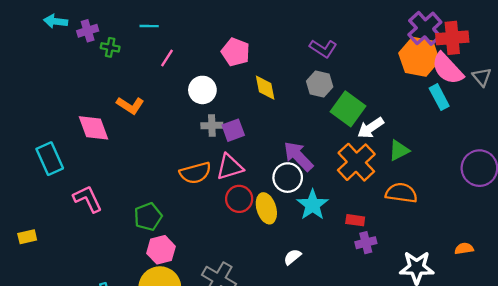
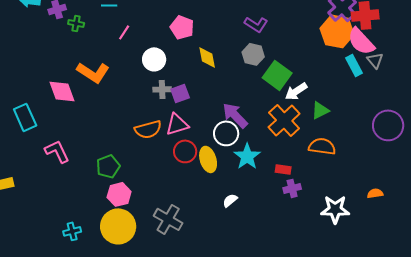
gray triangle: (482, 77) -> (375, 60), moved
orange L-shape: (130, 105) -> (93, 72), size x1.4

